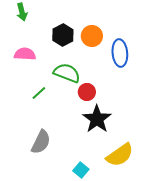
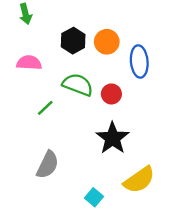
red circle: (87, 92) -> (111, 94), moved

